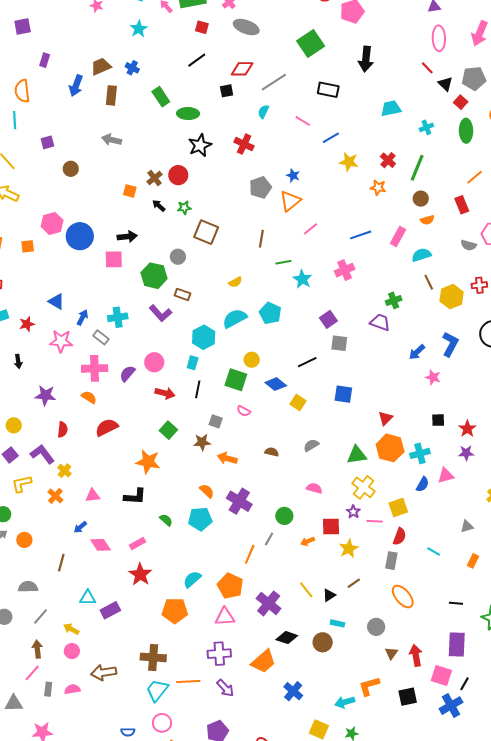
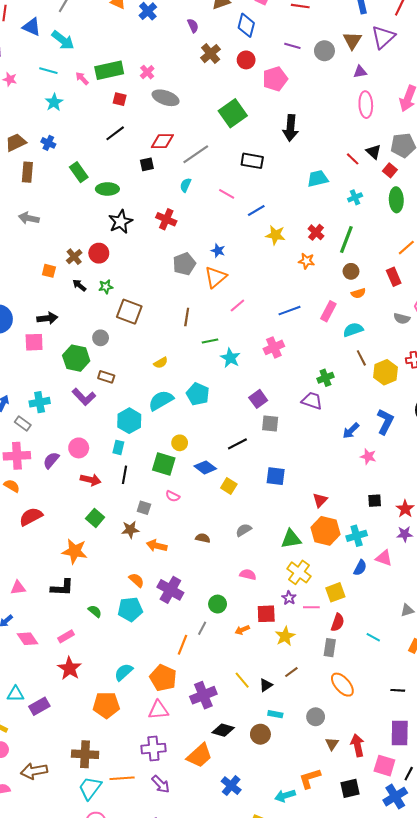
red line: (427, 68) -> (353, 159), moved
pink triangle: (446, 476) -> (384, 558), turned 36
purple cross: (269, 603) -> (203, 695), turned 30

